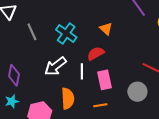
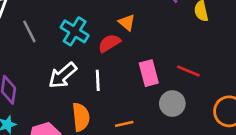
red semicircle: (96, 53) -> (109, 43), moved
pink rectangle: (105, 80) -> (149, 73), moved

